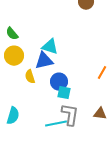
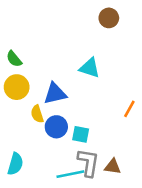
cyan triangle: (50, 47) -> (90, 68), moved
blue circle: (59, 82) -> (56, 127), moved
brown triangle: (100, 114) -> (113, 166), moved

